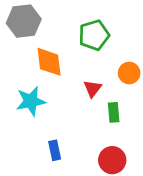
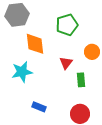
blue rectangle: (55, 150) -> (39, 107), turned -56

